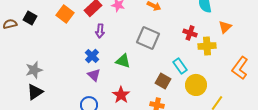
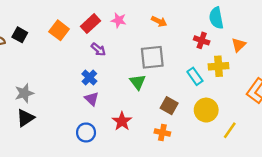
purple arrow: (100, 31) -> (98, 49), turned -56
red cross: (190, 33) -> (202, 40), moved
gray square: (148, 38) -> (152, 57), turned -30
green triangle: (123, 61) -> (138, 82), moved, turned 35
cyan rectangle: (180, 66) -> (195, 76), moved

